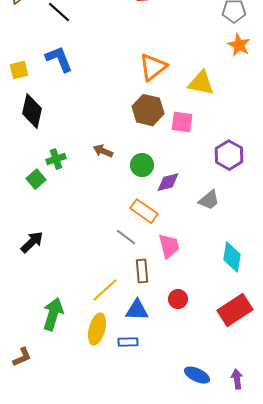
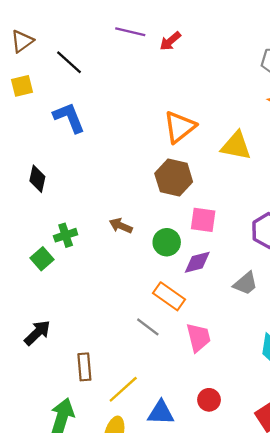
yellow square: (19, 70) -> (22, 86), moved
black diamond: (32, 111) -> (37, 179), size x0.7
pink square: (182, 122) -> (203, 220), moved
brown rectangle: (142, 271) -> (84, 367), moved

